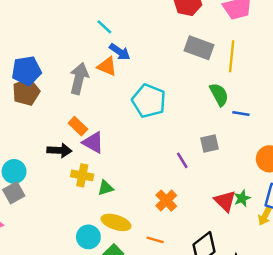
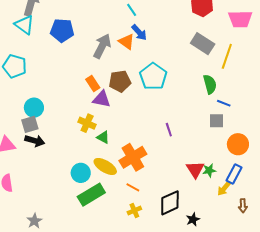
brown pentagon: (26, 92) -> (120, 81), moved
purple triangle: (93, 142) -> (102, 99), turned -30
gray square: (210, 144) -> (216, 121), moved
black arrow: (59, 150) -> (35, 141), moved
green triangle: (105, 188) -> (103, 137), turned 32
orange cross: (166, 201) -> (133, 157), moved, size x1.5

